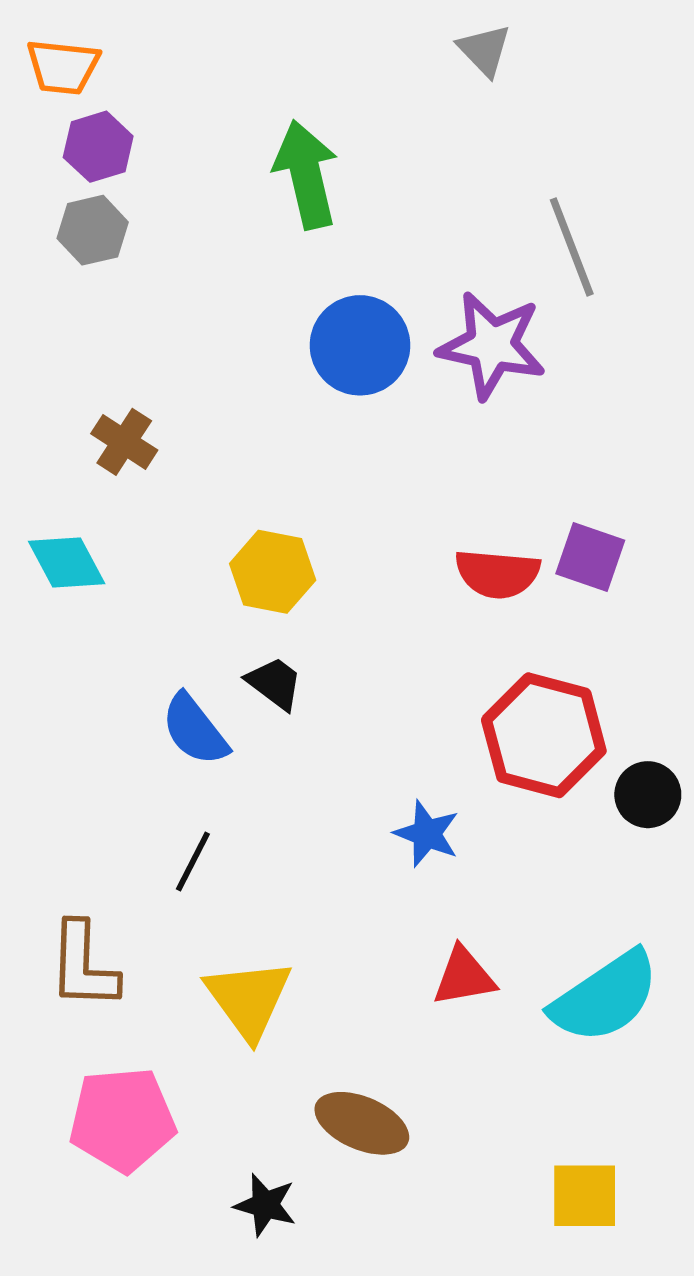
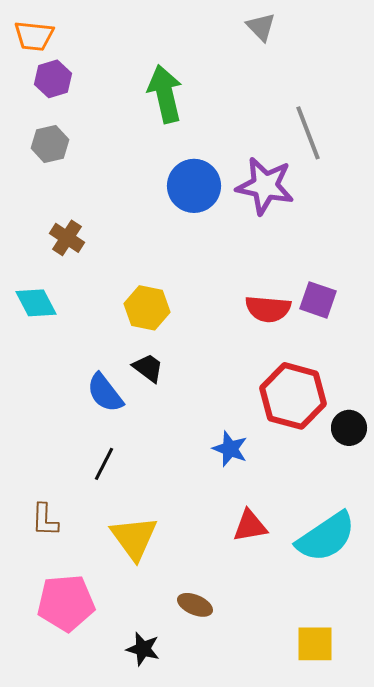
gray hexagon: (93, 230) -> (50, 144), moved
brown L-shape: (83, 965) -> (45, 520), size x0.7
brown ellipse: (362, 1123) -> (195, 605), size x0.7

